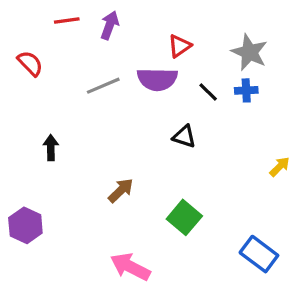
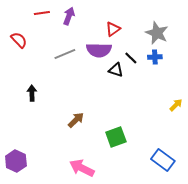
black triangle: (184, 136) -> (116, 70), moved
green square: (184, 217) -> (116, 137), turned 30
purple hexagon: (25, 225) -> (16, 161), moved

